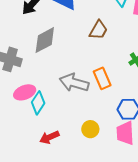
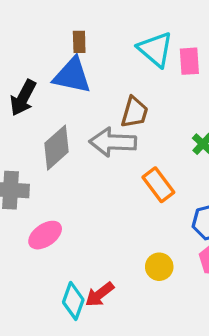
gray arrow: (74, 83) -> (113, 142), moved
cyan diamond: (38, 103) -> (73, 301), moved

